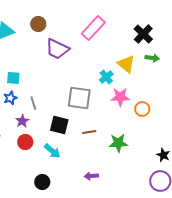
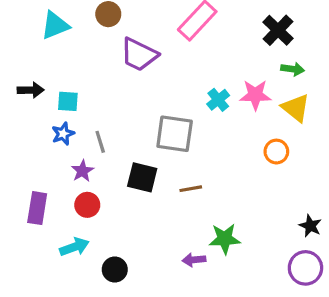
yellow triangle: (126, 64) -> (296, 108), moved
pink star: (120, 97) -> (255, 95), moved
green star: (118, 143) -> (225, 239), moved
cyan arrow: (52, 151) -> (74, 247), moved, turned -60

